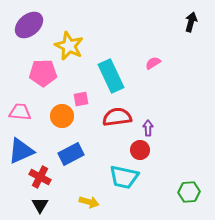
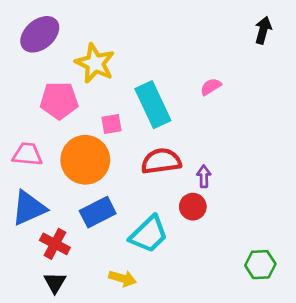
pink square: (81, 99) -> (111, 124), moved
orange circle: (62, 116) -> (85, 160), size x1.5
cyan trapezoid: (124, 177) -> (149, 234), moved, turned -56

